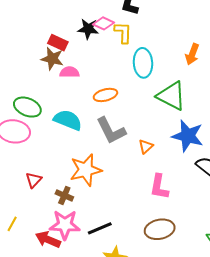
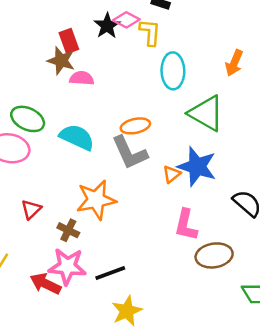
black star: (88, 29) -> (107, 26), turned 30
red rectangle: (58, 43) -> (69, 41), turned 42
orange ellipse: (105, 95) -> (135, 126), moved
blue star: (188, 136) -> (197, 166), moved
brown ellipse: (160, 229) -> (214, 255), moved

